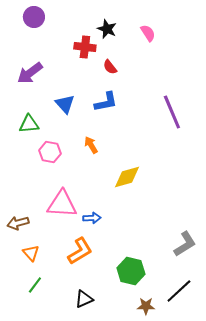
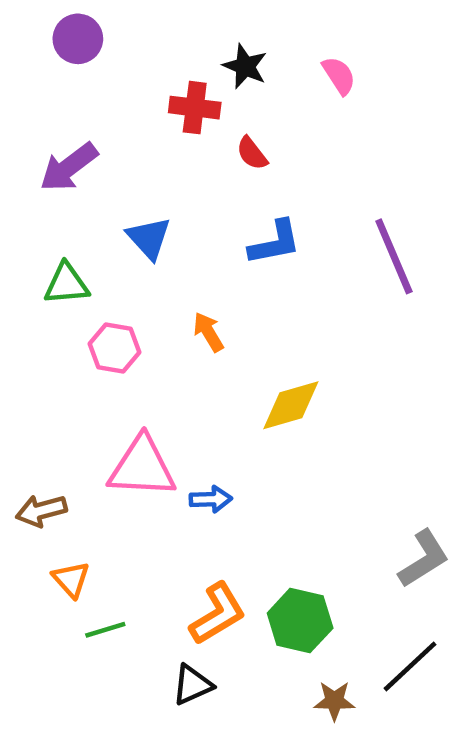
blue L-shape: (106, 102) -> (275, 243), moved
orange L-shape: (80, 251) -> (218, 614), moved
green line: (35, 285) -> (105, 630), moved, turned 36

